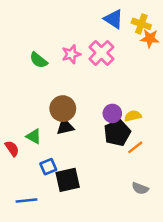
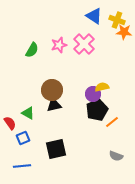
green semicircle: (39, 60) -> (32, 50), turned -98
yellow semicircle: (133, 116) -> (102, 87), moved
blue square: (48, 167) -> (23, 138), moved

